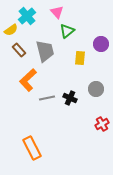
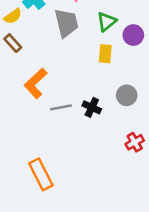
green triangle: (67, 31) -> (107, 22), moved
brown rectangle: (19, 50) -> (13, 43), moved
gray trapezoid: (45, 51) -> (66, 23), moved

